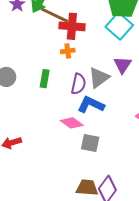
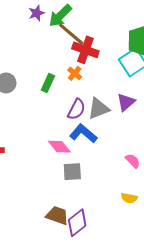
orange cross: (68, 51) -> (75, 73), turned 32
green rectangle: (45, 79) -> (48, 83), moved
gray square: (90, 143) -> (72, 172), turned -30

